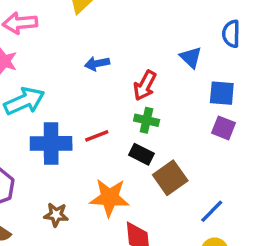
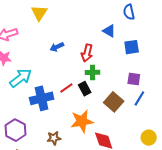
purple square: (223, 128) -> (134, 79), moved
black rectangle: (141, 154) -> (85, 89), moved, turned 48
blue line: (212, 211) -> (139, 98), moved

